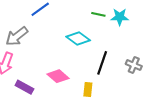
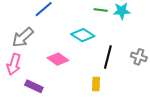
pink diamond: (58, 76) -> (58, 59), moved

